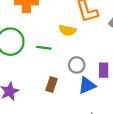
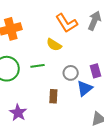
yellow semicircle: (67, 30) -> (54, 45), turned 35

